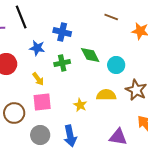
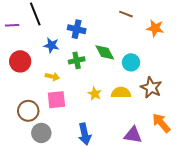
yellow arrow: (38, 79) -> (52, 77), turned -40
yellow star: (80, 105) -> (95, 94), moved
gray circle: (40, 135) -> (41, 133), moved

